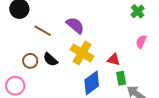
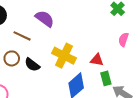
purple semicircle: (75, 25) -> (45, 19), moved
brown circle: (30, 61) -> (12, 58), moved

